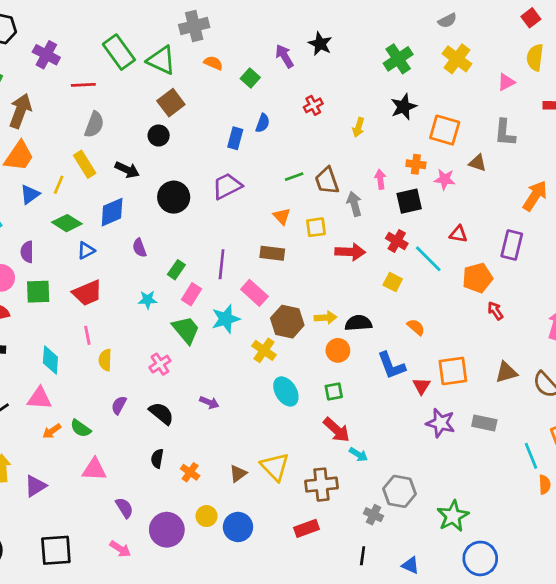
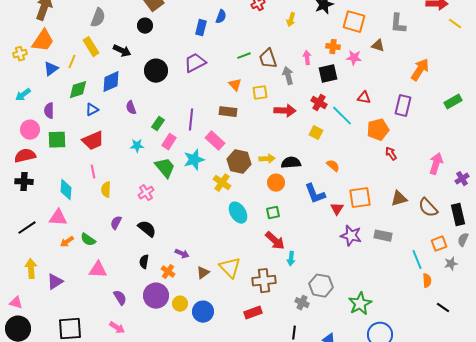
green diamond: (67, 223) -> (78, 90), turned -50
purple arrow: (209, 402) -> (182, 254), moved
cyan arrow: (358, 454) -> (291, 259), turned 64
purple circle: (167, 530) -> (156, 296), moved

